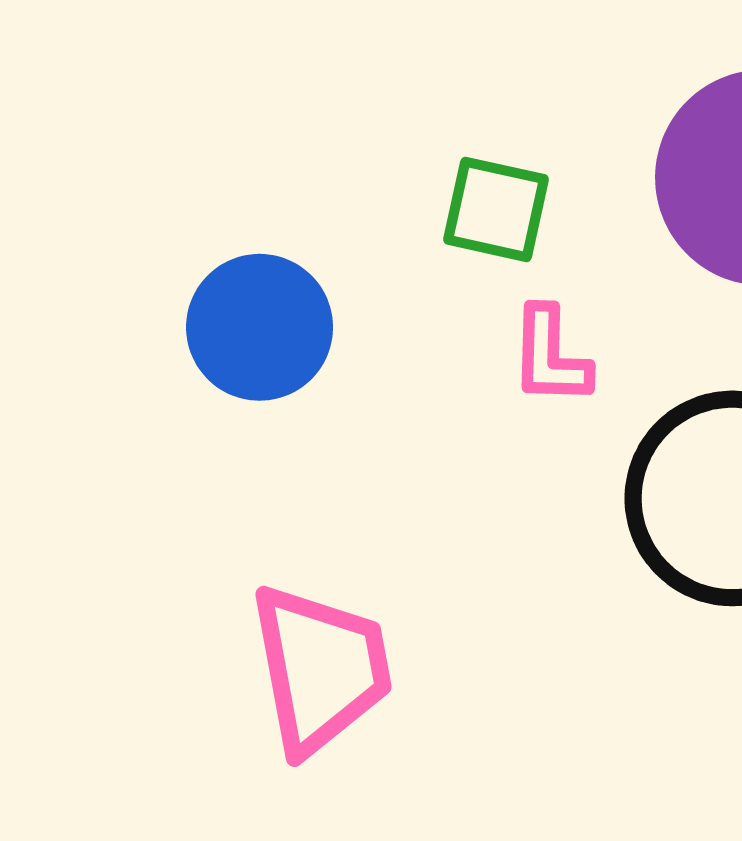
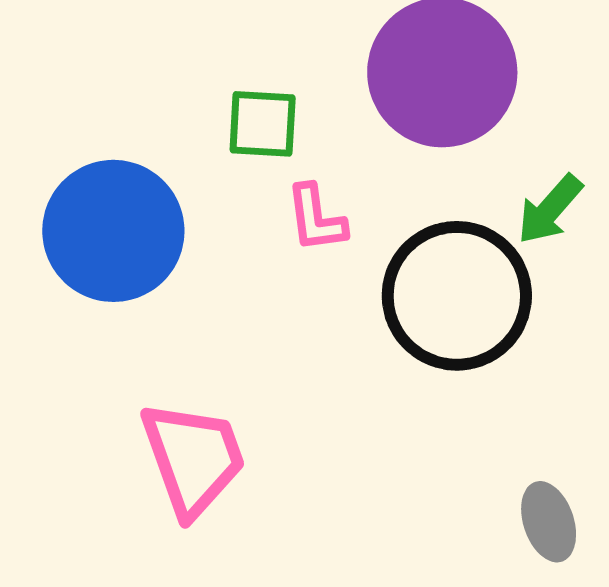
blue circle: (260, 327) -> (113, 231), size x1.4

